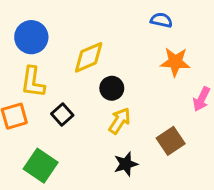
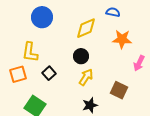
blue circle: (31, 37) -> (42, 17), moved
yellow diamond: (89, 57) -> (86, 28), moved
brown square: (171, 141) -> (119, 90), turned -30

